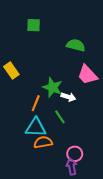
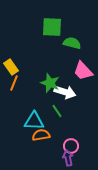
green square: (34, 25) -> (52, 27), moved, size x1.5
white arrow: (68, 97) -> (65, 92), size x1.5
orange line: (36, 103) -> (14, 83), moved

